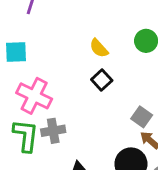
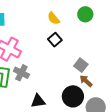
gray cross: (53, 131) -> (21, 73), turned 35

